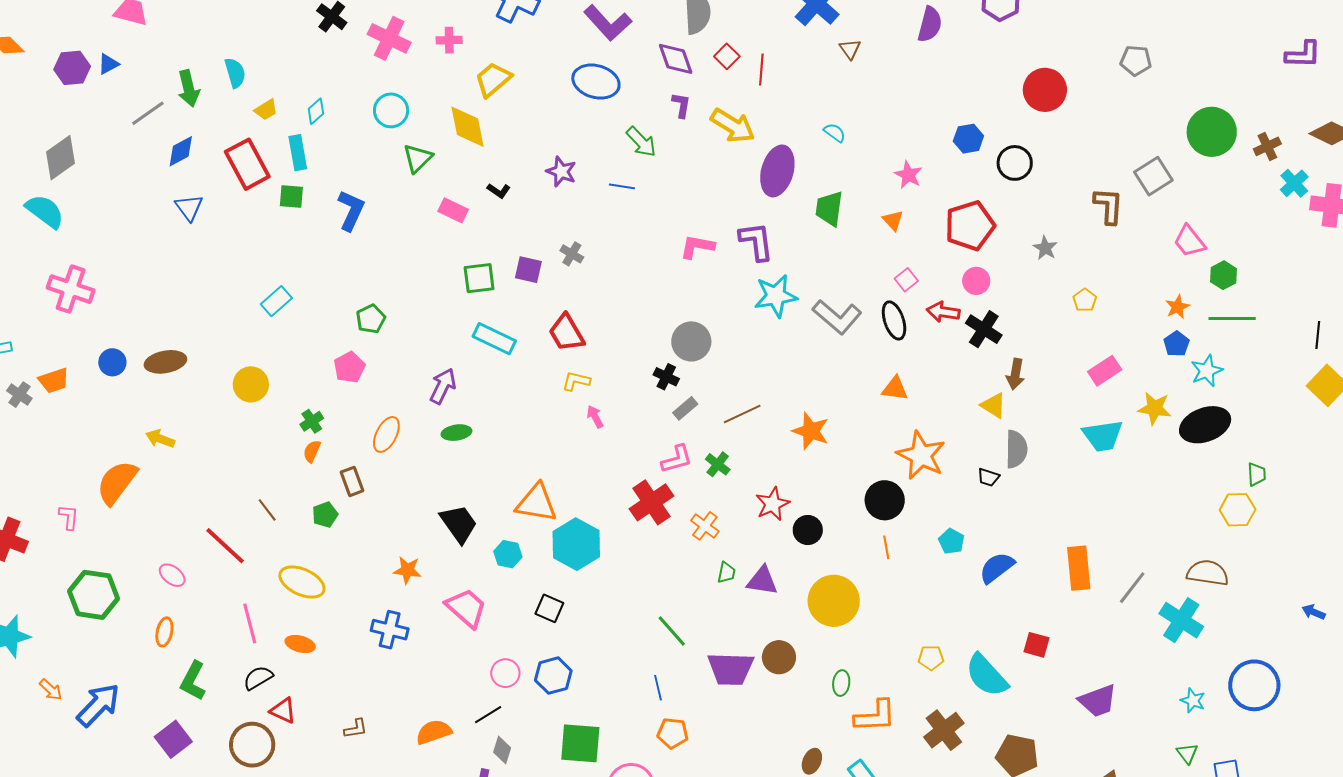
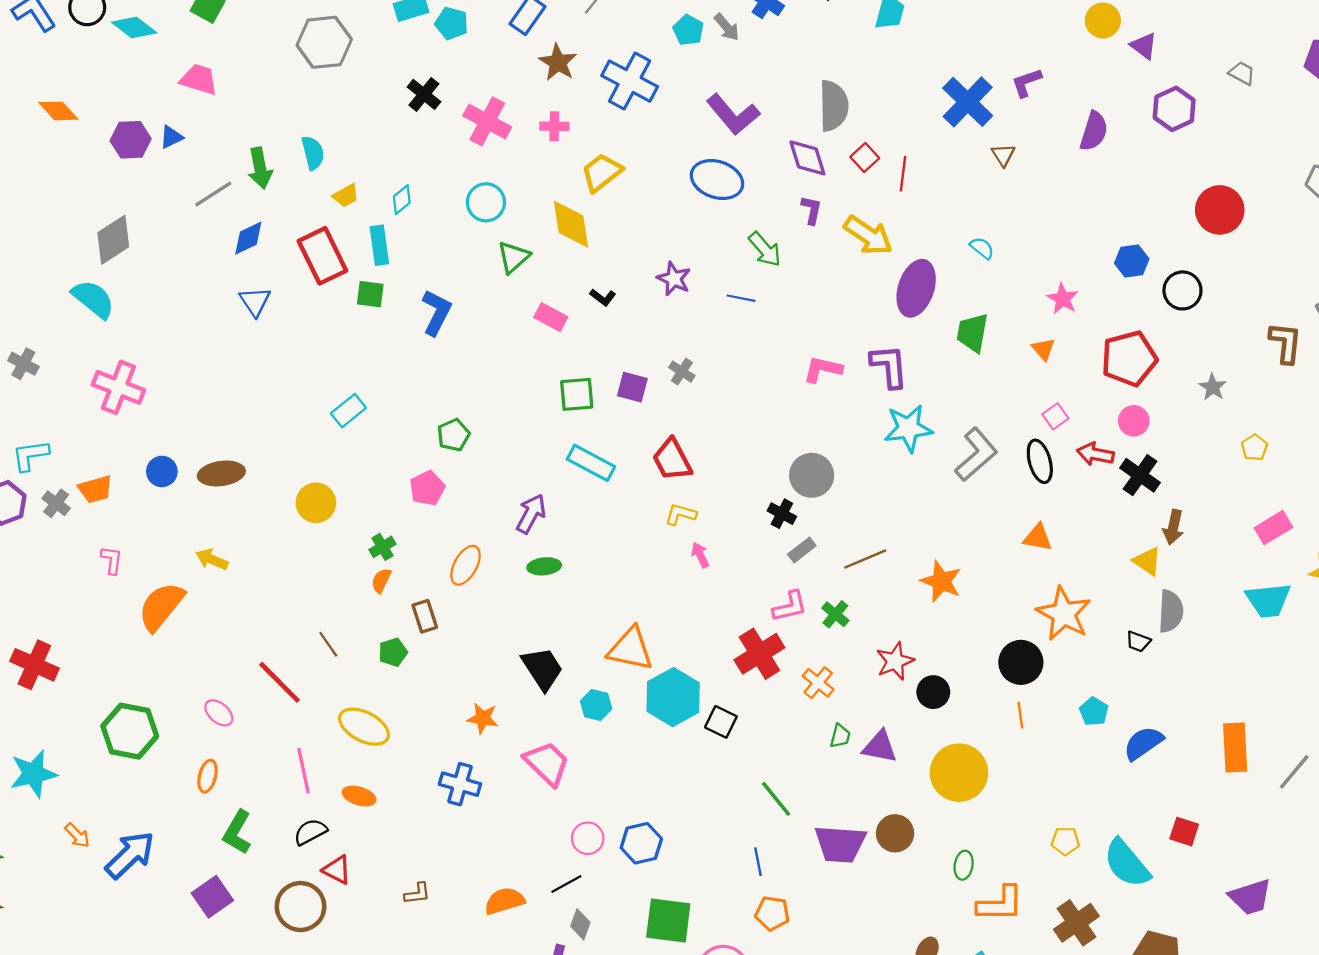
gray L-shape: (837, 317) -> (976, 454), turned -84
pink L-shape: (69, 517) -> (112, 560), moved
black square: (549, 608) -> (721, 722), moved

